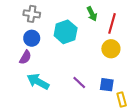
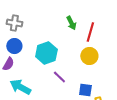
cyan hexagon: (66, 32) -> (46, 53), moved
purple line: (79, 83) -> (59, 77), moved

